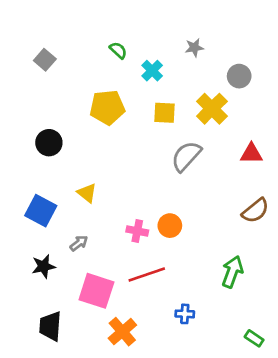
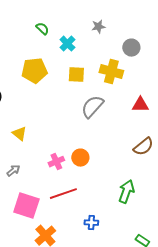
yellow cross: (212, 109) -> (111, 72), turned -30
pink cross: (137, 231) -> (56, 162), turned -35

